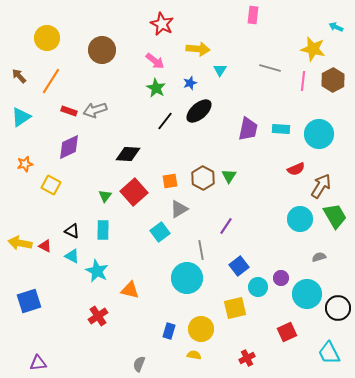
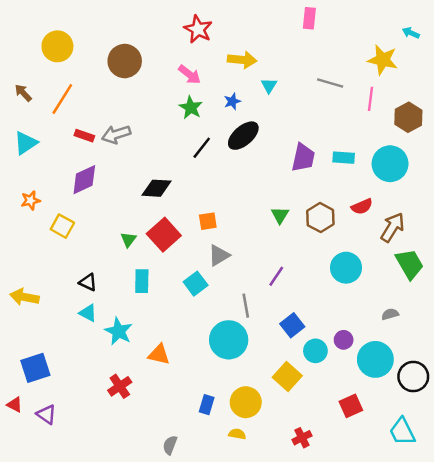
brown hexagon: (333, 80) -> (408, 117), moved
brown hexagon: (203, 178) -> (320, 218), moved
cyan circle: (300, 219) -> (346, 268), moved
cyan rectangle: (103, 230) -> (142, 281), moved
red triangle: (45, 246) -> (15, 405), moved
yellow square: (235, 308) -> (287, 377), turned -35
purple triangle: (38, 363) -> (46, 414), moved, turned 42

